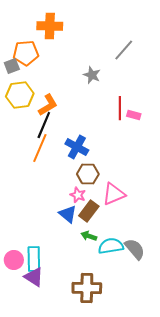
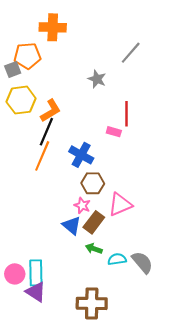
pink rectangle: (134, 115) -> (114, 132), moved
cyan semicircle: (111, 246) -> (117, 259), size x0.7

